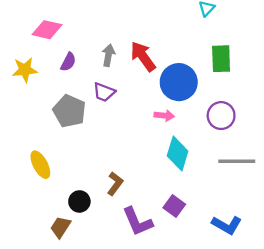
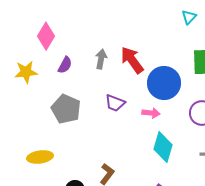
pink diamond: (47, 30) -> (46, 36), turned -72
purple trapezoid: (104, 92) -> (115, 103), moved
yellow ellipse: (40, 165) -> (40, 157), turned -70

